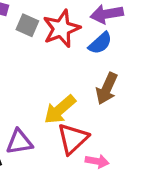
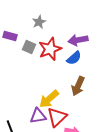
purple triangle: (19, 142) -> (38, 116), moved

